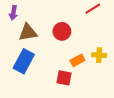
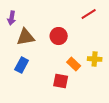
orange rectangle: (77, 60) -> (74, 64), turned 72
blue rectangle: (24, 61) -> (22, 65), size x0.7

